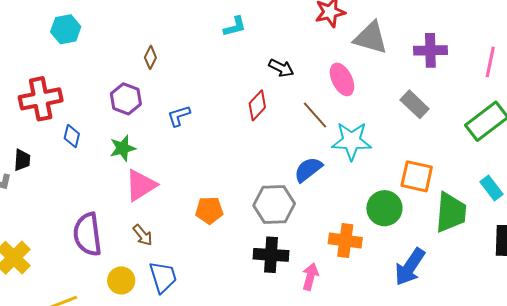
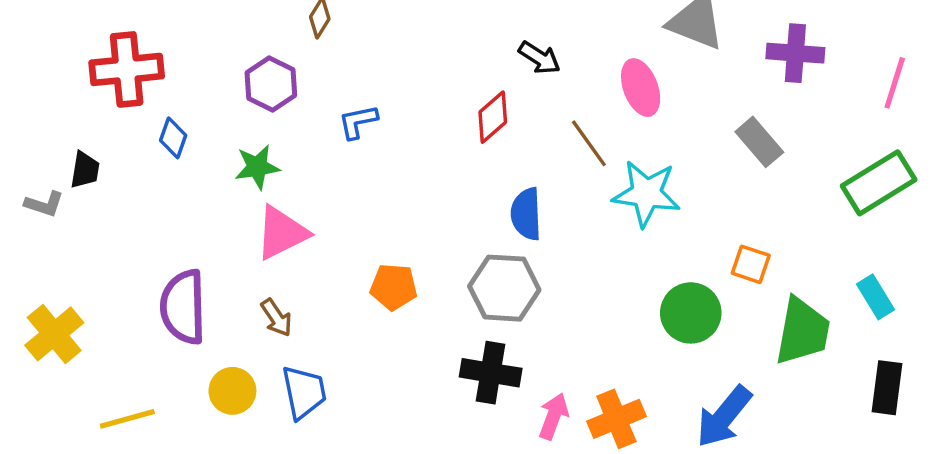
blue semicircle: (308, 170) -> (526, 214), moved, turned -60
orange square: (417, 176) -> (751, 264), size x0.7
orange cross: (345, 241) -> (616, 419), moved, turned -36

